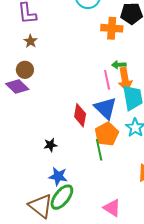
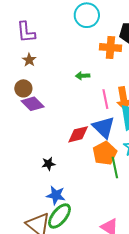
green arrow: (119, 65) -> (83, 76), moved
purple diamond: (17, 87) -> (33, 104), moved
red diamond: (80, 115) -> (78, 134), turned 65
green line: (99, 150) -> (115, 168), moved

